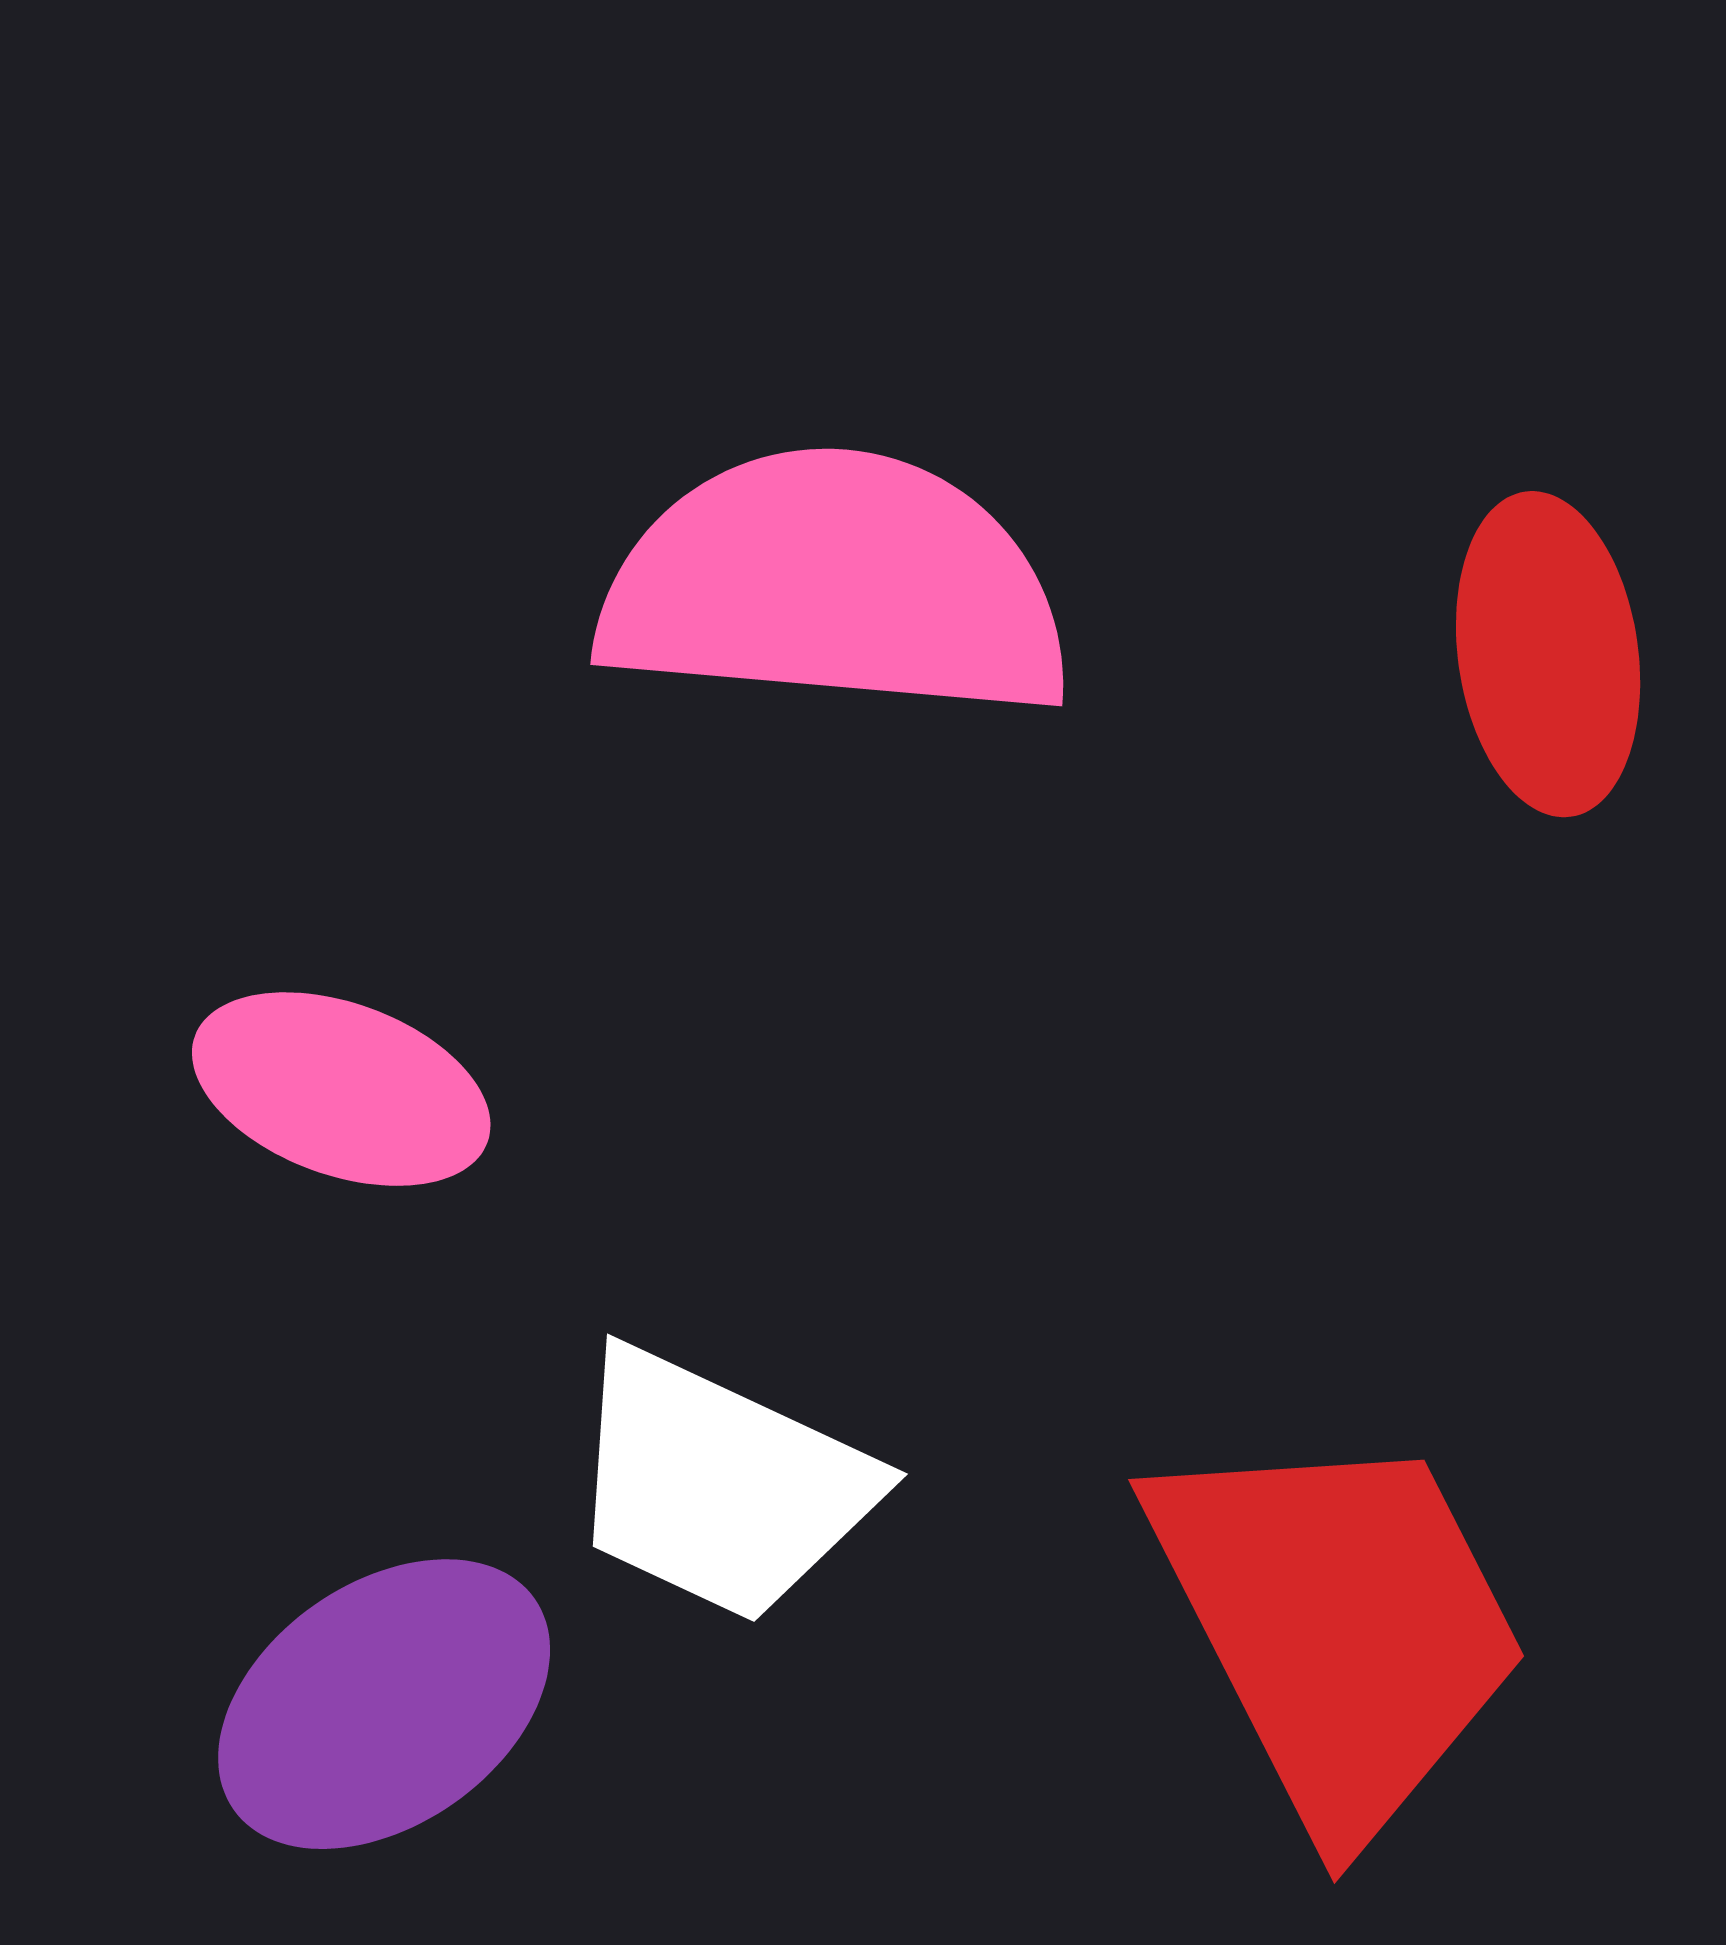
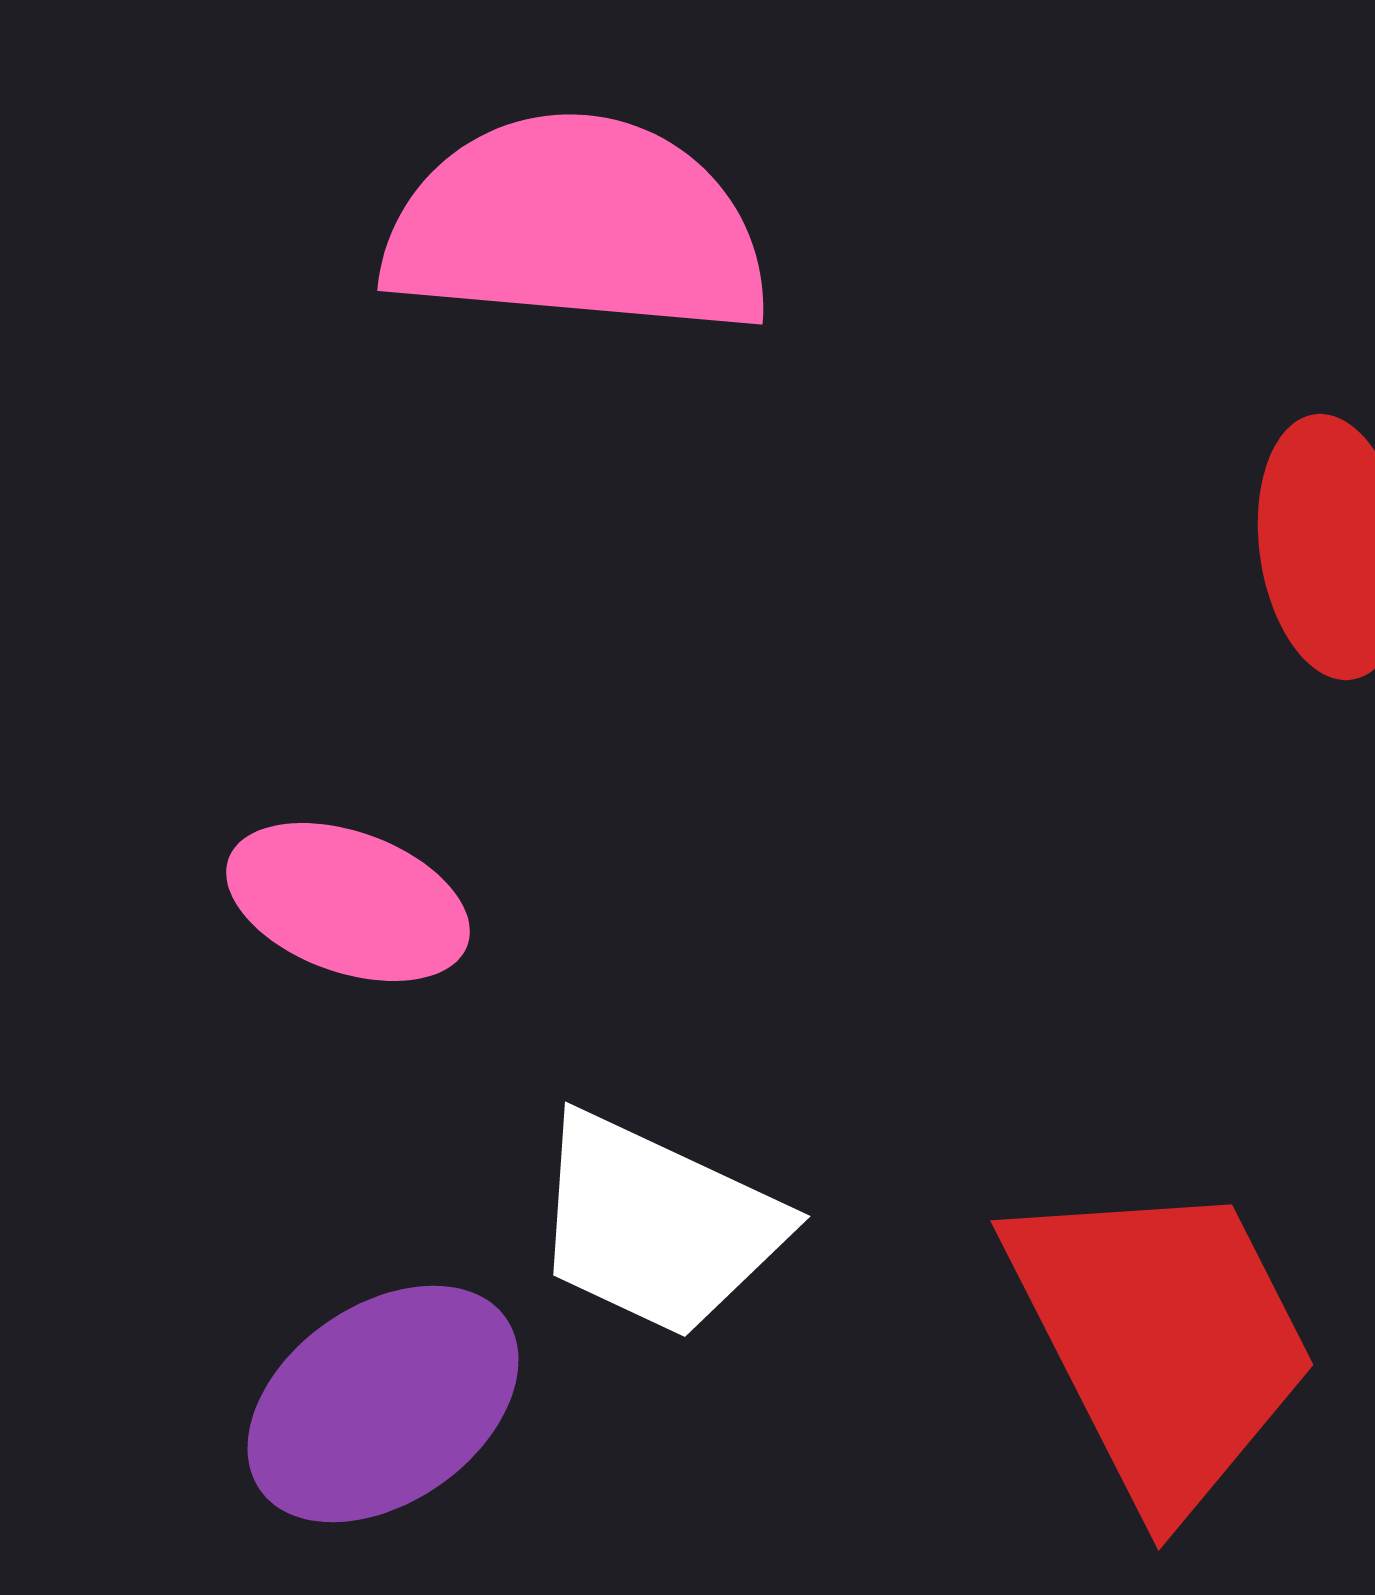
pink semicircle: (835, 586) -> (577, 226), moved

